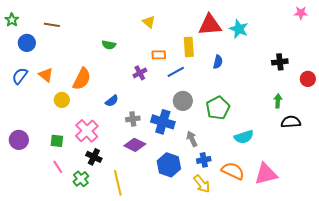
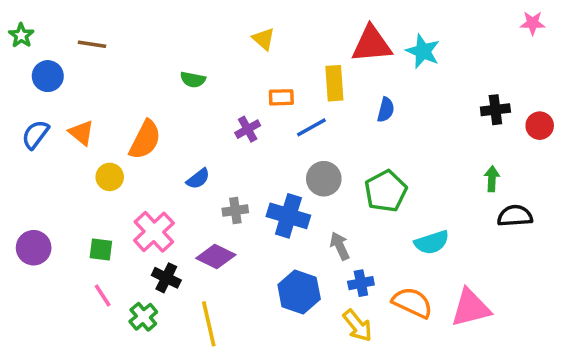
red circle: (308, 79) -> (540, 126), moved
purple diamond: (135, 145) -> (216, 257), moved

